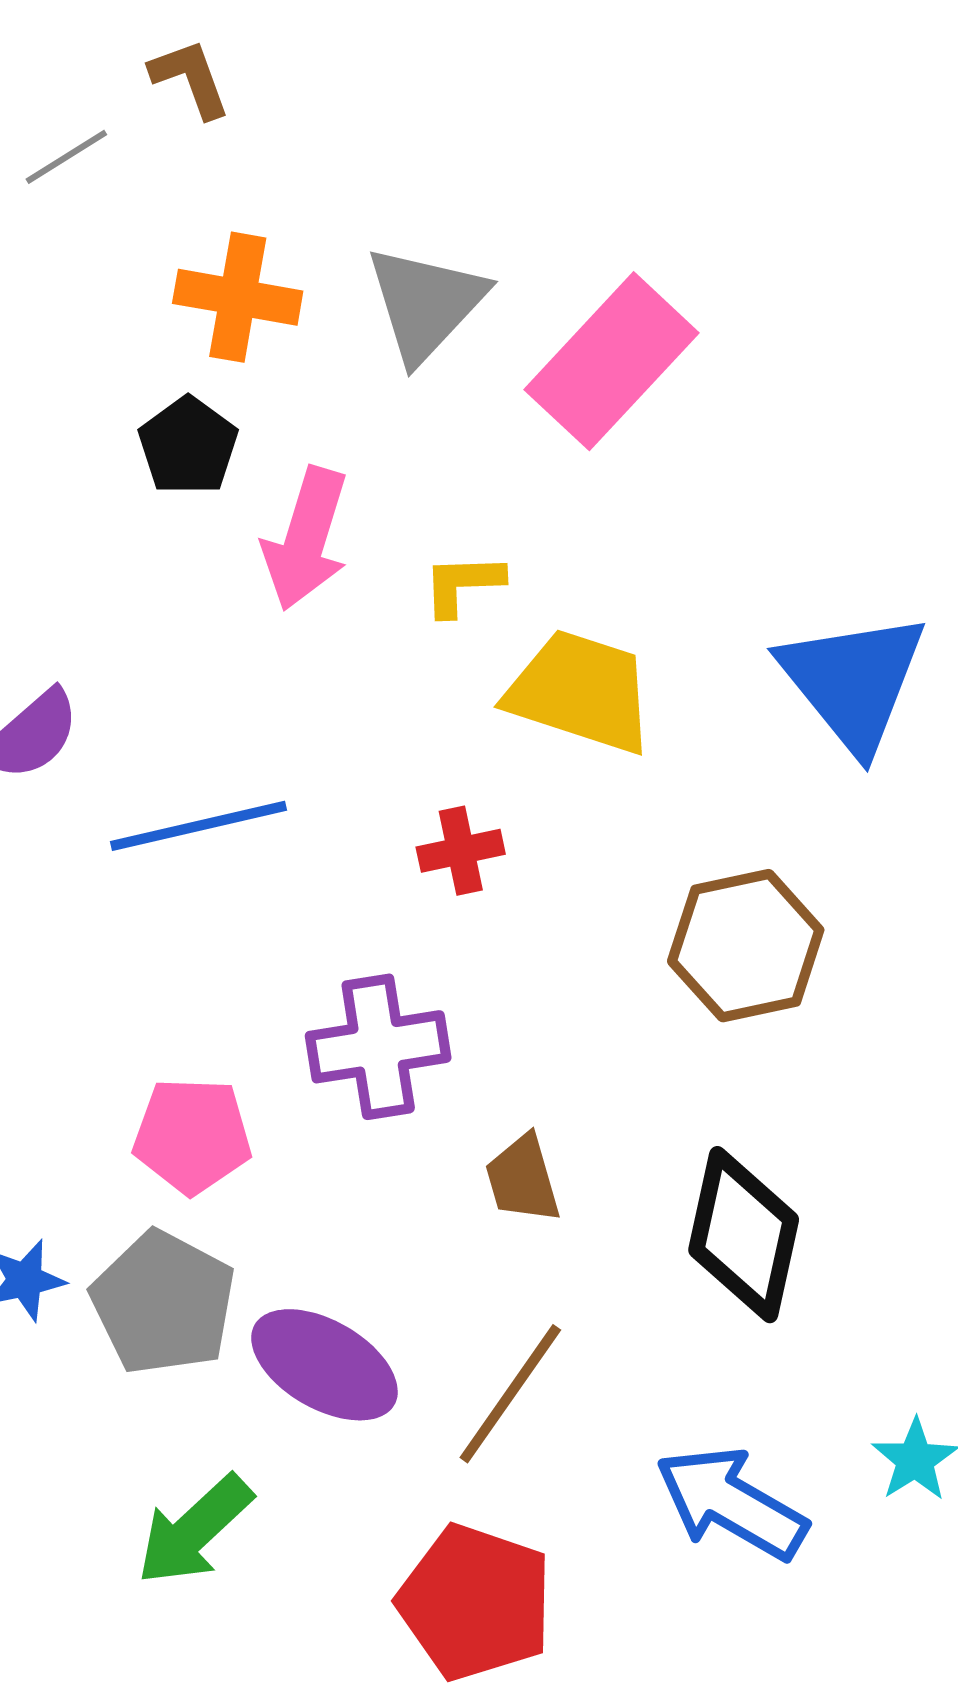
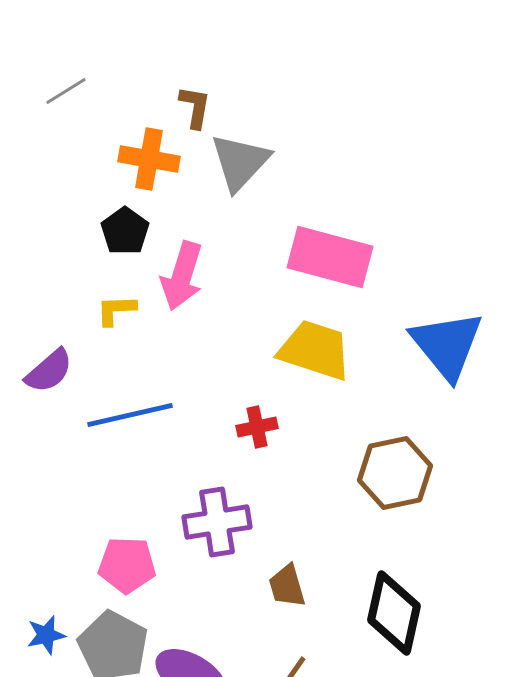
brown L-shape: (190, 78) -> (195, 107), moved, turned 30
pink rectangle: (611, 361) -> (330, 257), moved, turned 62
yellow L-shape: (463, 584) -> (116, 310), moved

